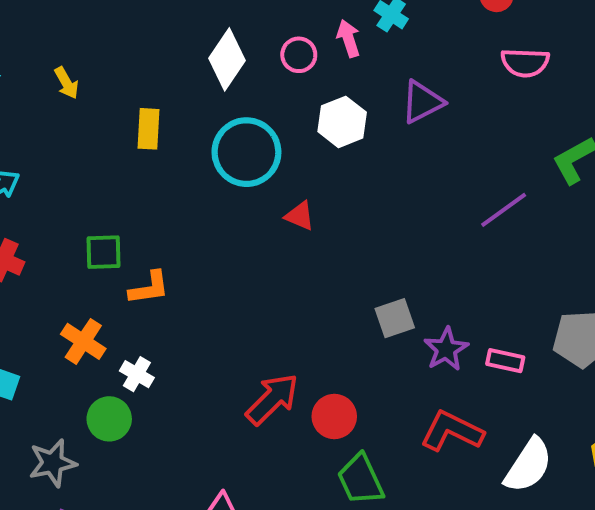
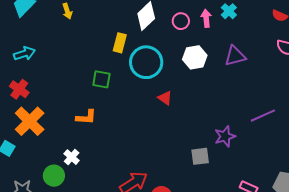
yellow rectangle: (149, 129) -> (120, 43), moved
green square: (104, 252) -> (101, 79), moved
orange cross: (83, 341) -> (30, 121), moved, size x1.4
purple star: (446, 349) -> (225, 136), moved

